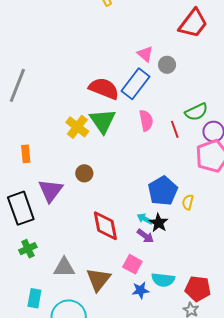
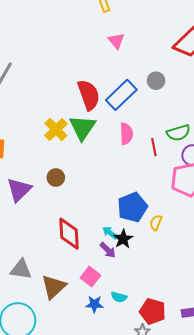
pink triangle: (145, 54) -> (116, 41), moved
red semicircle: (104, 88) -> (89, 95), turned 40
cyan semicircle: (163, 280) -> (119, 297), size x0.7

